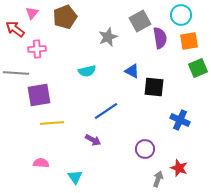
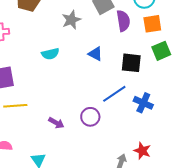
black square: (154, 87) -> (131, 63), moved
blue line: (106, 111) -> (114, 94), moved
purple circle: (145, 149) -> (90, 117), moved

